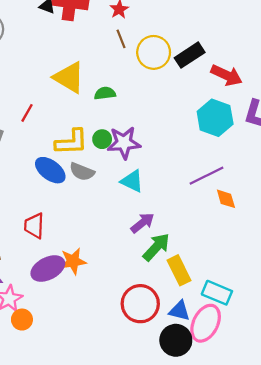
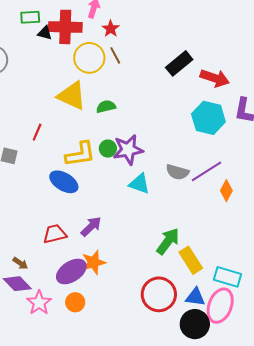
yellow circle: (154, 52) -> (89, 58), moved
gray semicircle: (82, 172) -> (177, 172), moved
orange diamond: (226, 199) -> (226, 191), turned 50
purple arrow: (142, 223) -> (91, 226), moved
red trapezoid: (34, 226) -> (55, 234), turned 80
orange circle: (22, 320) -> (75, 302), moved

